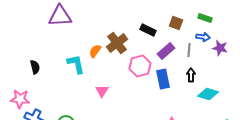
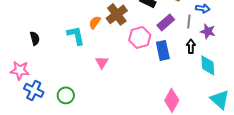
purple star: (220, 48) -> (208, 31), moved
cyan diamond: (208, 94) -> (208, 65), turned 70

